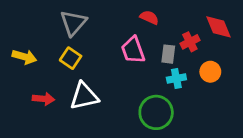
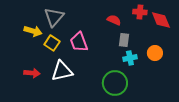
red semicircle: (149, 17) -> (114, 20), moved
red cross: (190, 42) -> (140, 12), moved, turned 32
pink trapezoid: (133, 50) -> (79, 42), moved
yellow arrow: (24, 57) -> (33, 31), moved

